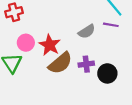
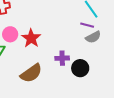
gray semicircle: (87, 31) -> (93, 37), moved
brown semicircle: (60, 63) -> (31, 73), moved

